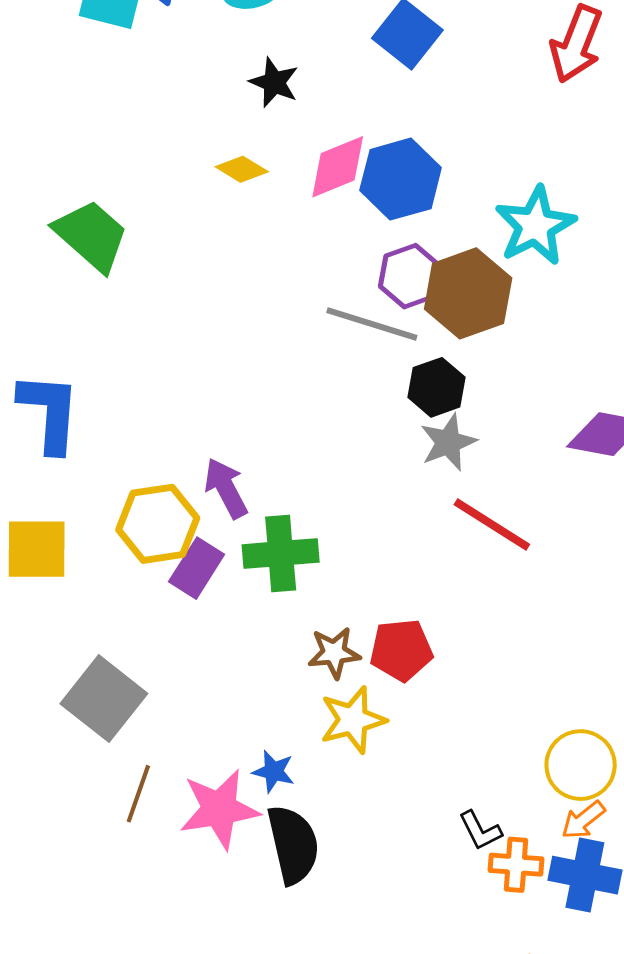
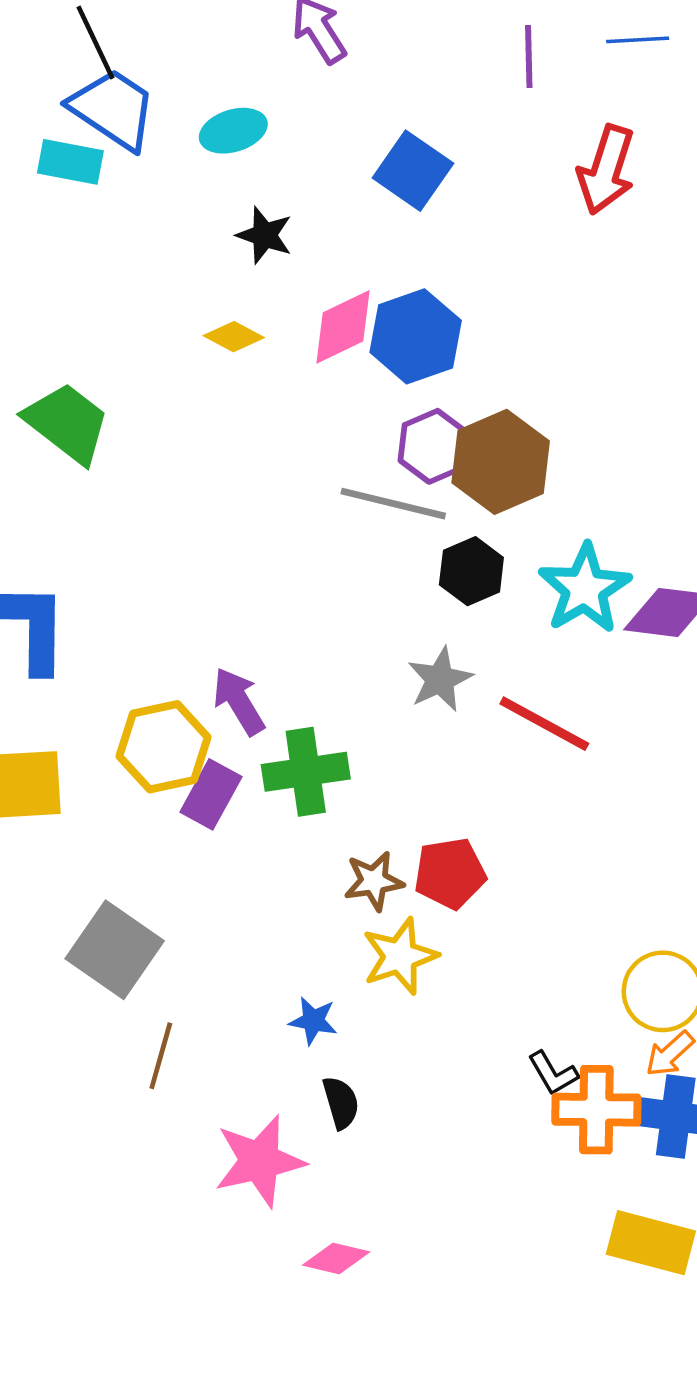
cyan star: (535, 226) -> (585, 589), moved
gray star: (448, 442) -> (440, 679), moved
pink star: (219, 809) -> (260, 1161), moved
black semicircle: (293, 845) -> (341, 1103), size x0.6
orange cross: (516, 865) -> (596, 1110), size x1.4

